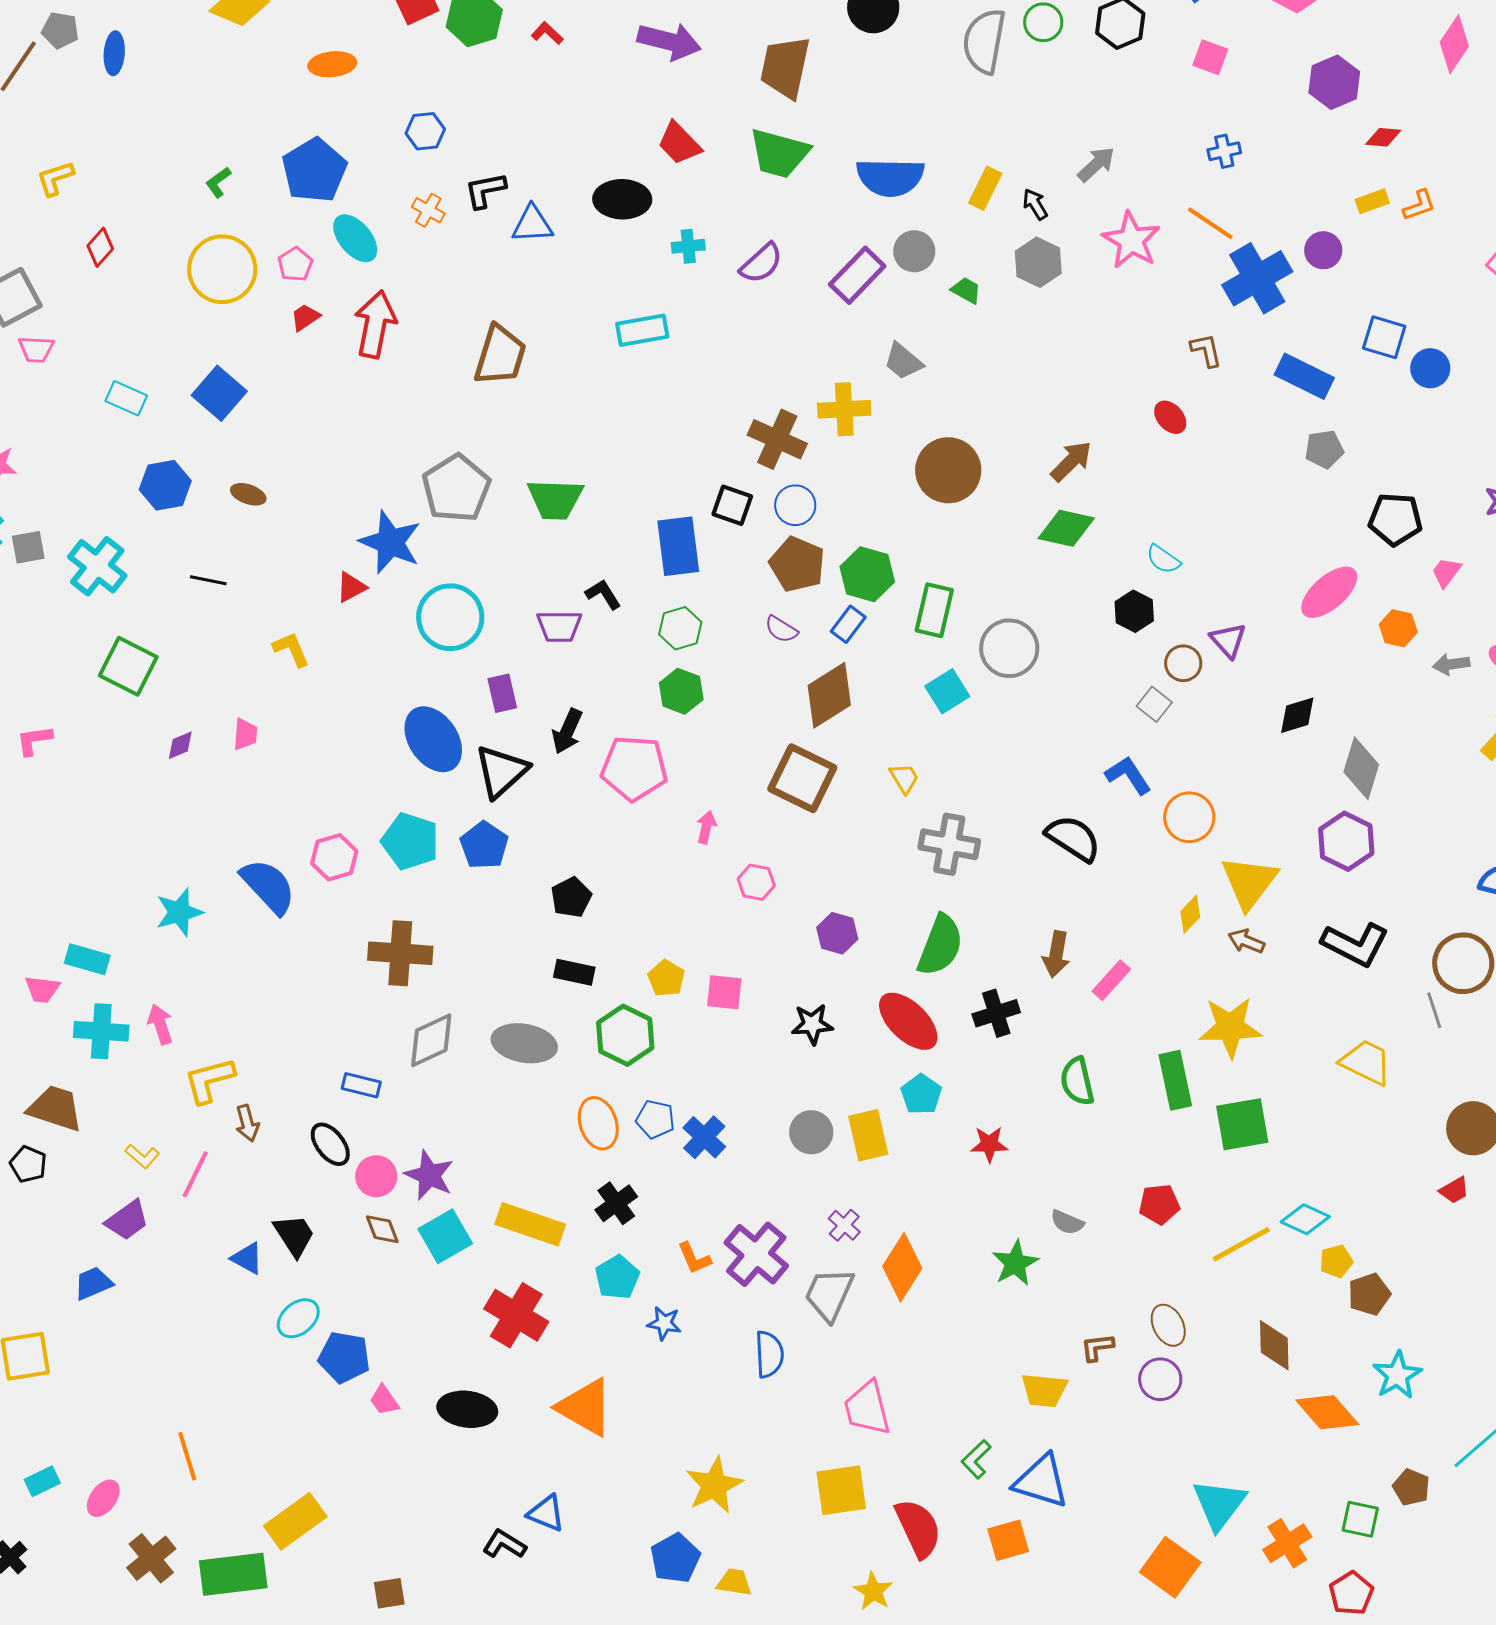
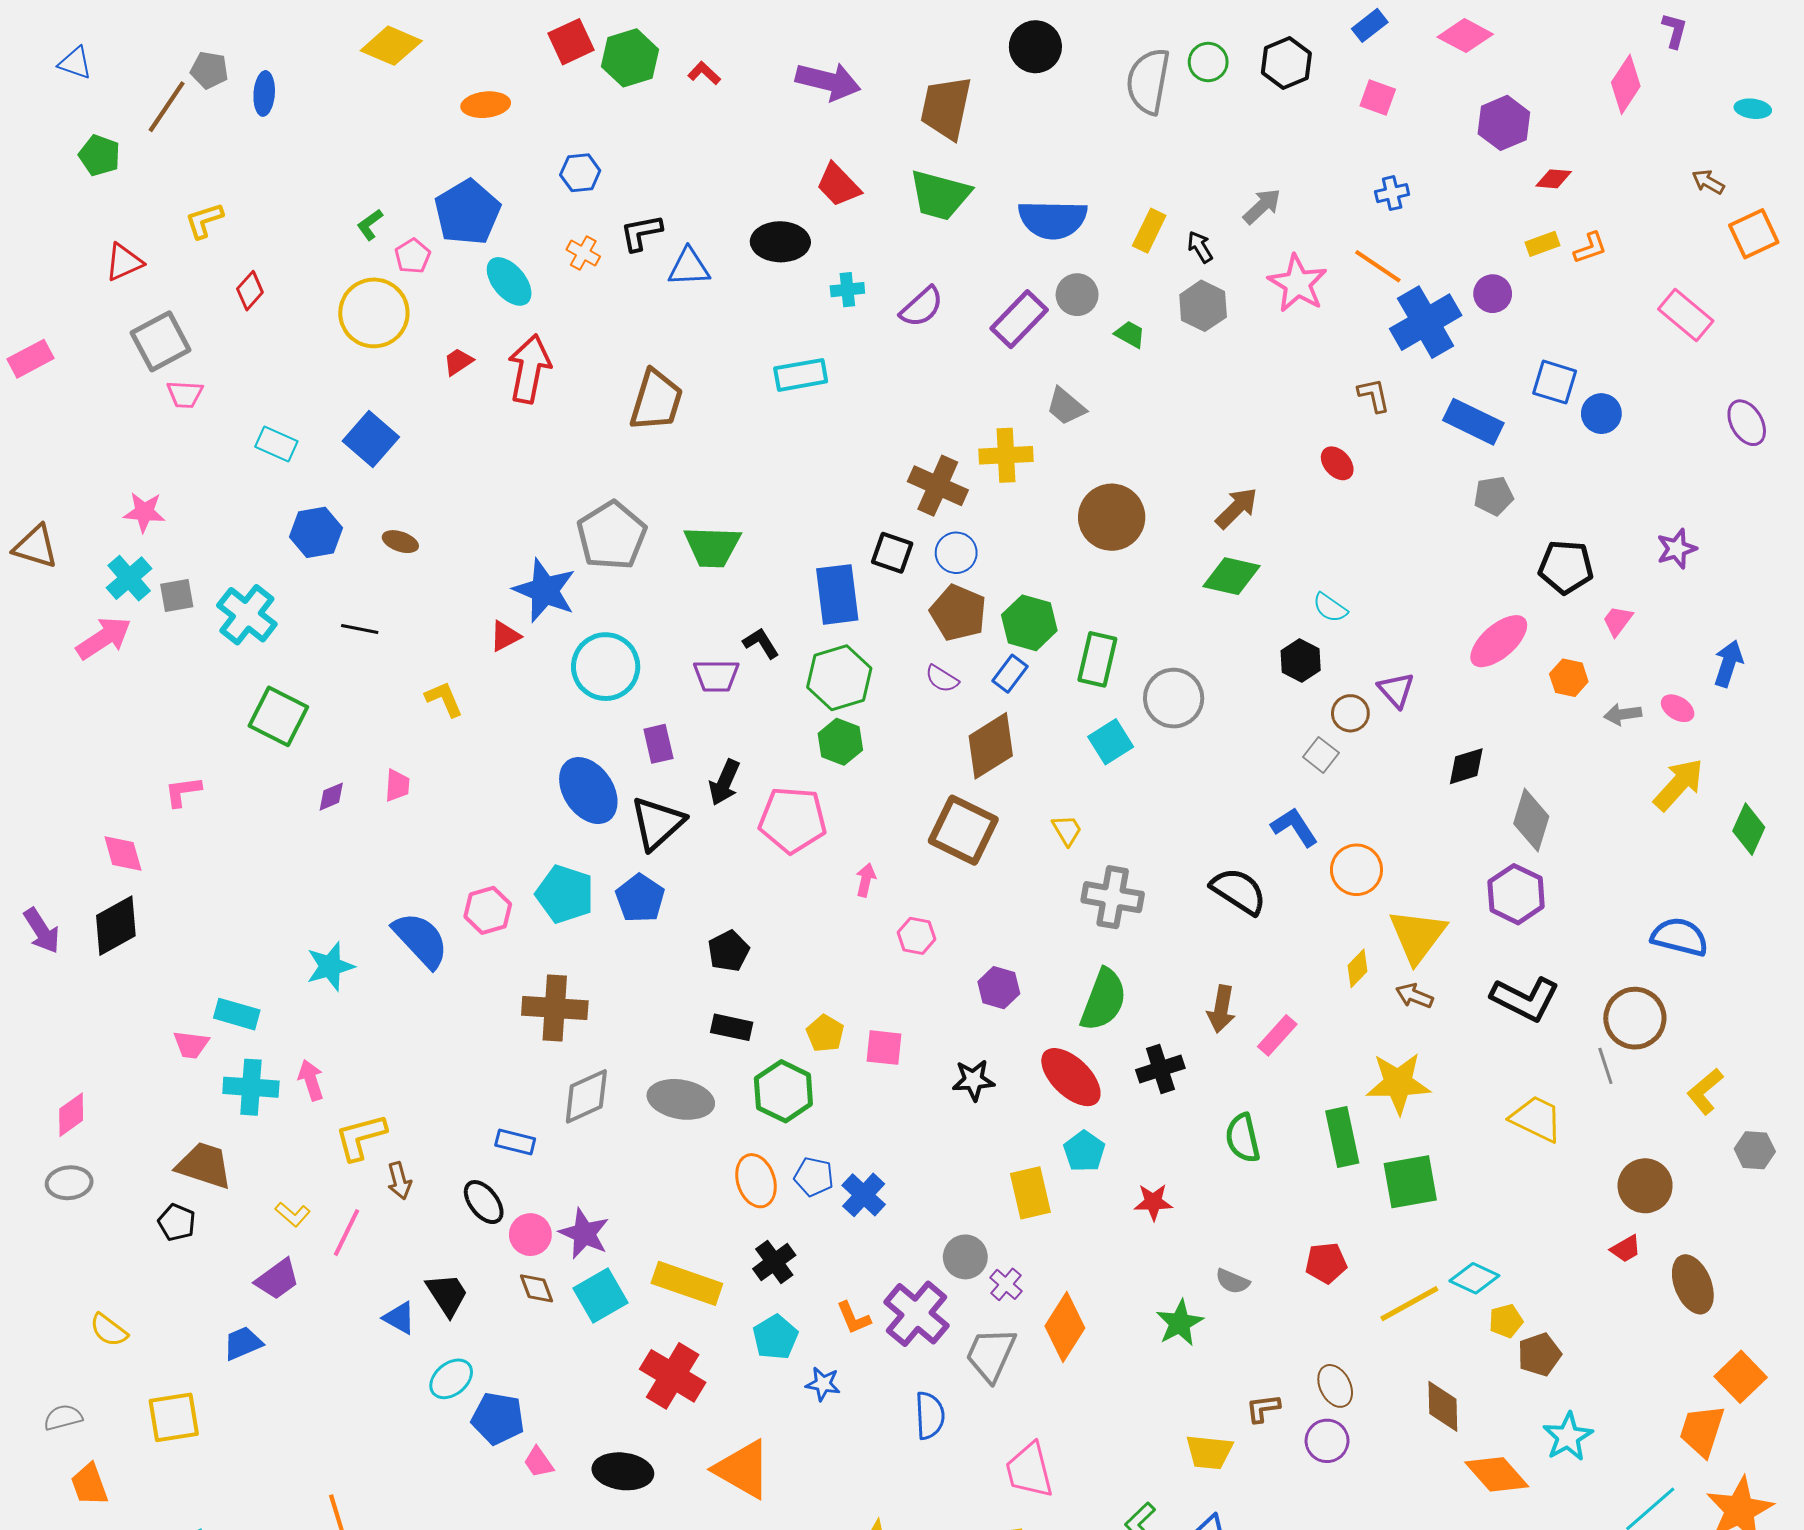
pink pentagon: (295, 264) -> (413, 256), moved
green hexagon: (680, 628) -> (839, 678), size x1.5
gray circle: (811, 1132) -> (965, 1257), moved

